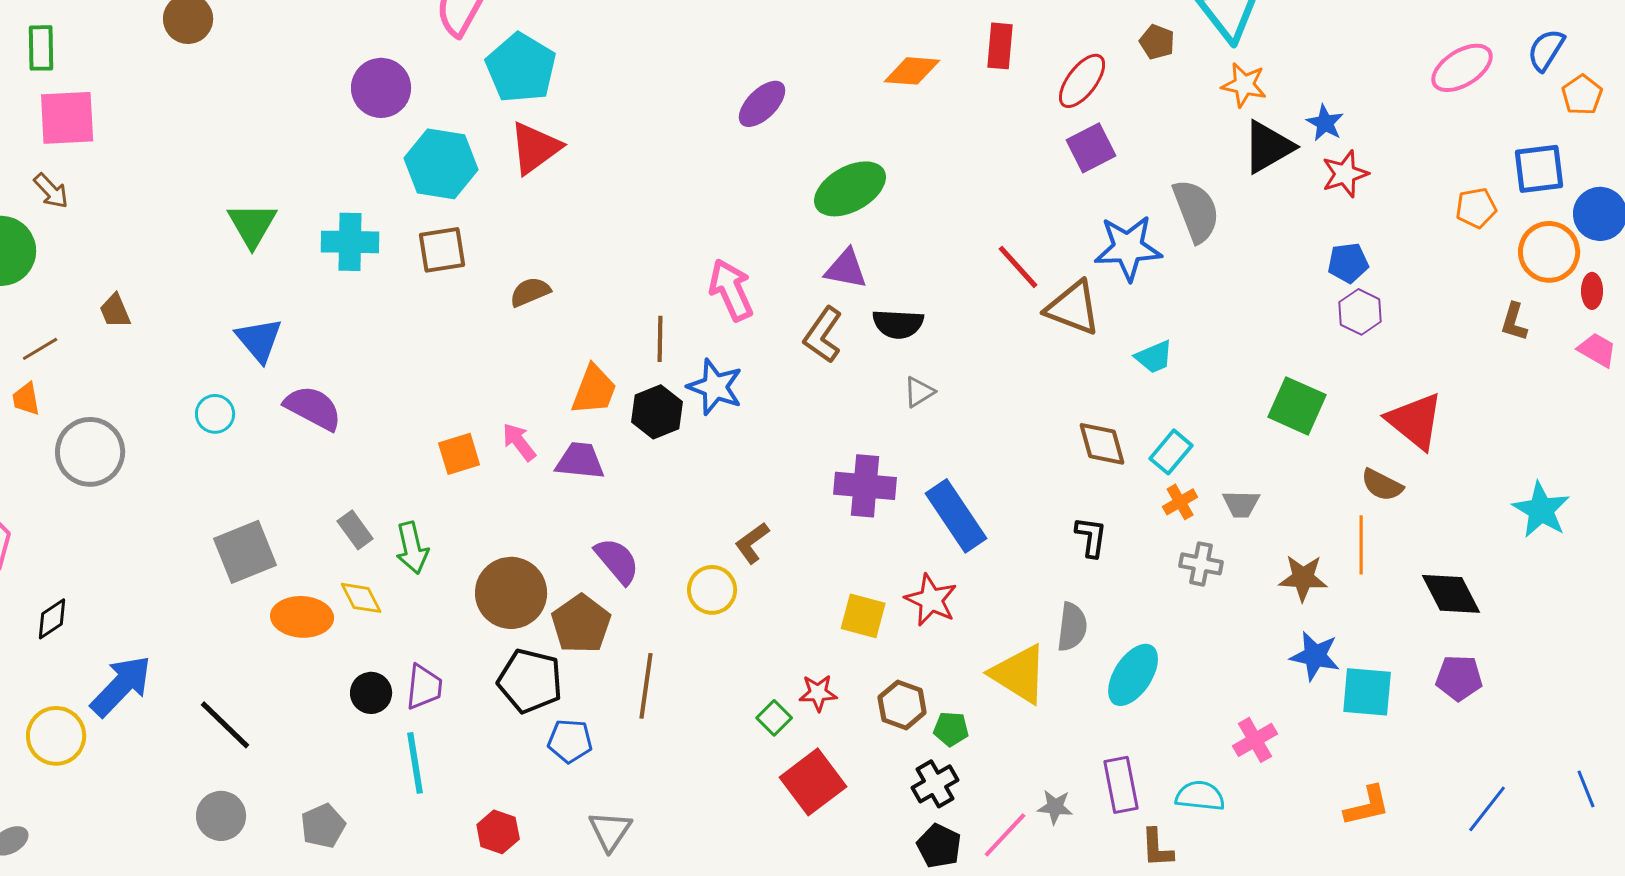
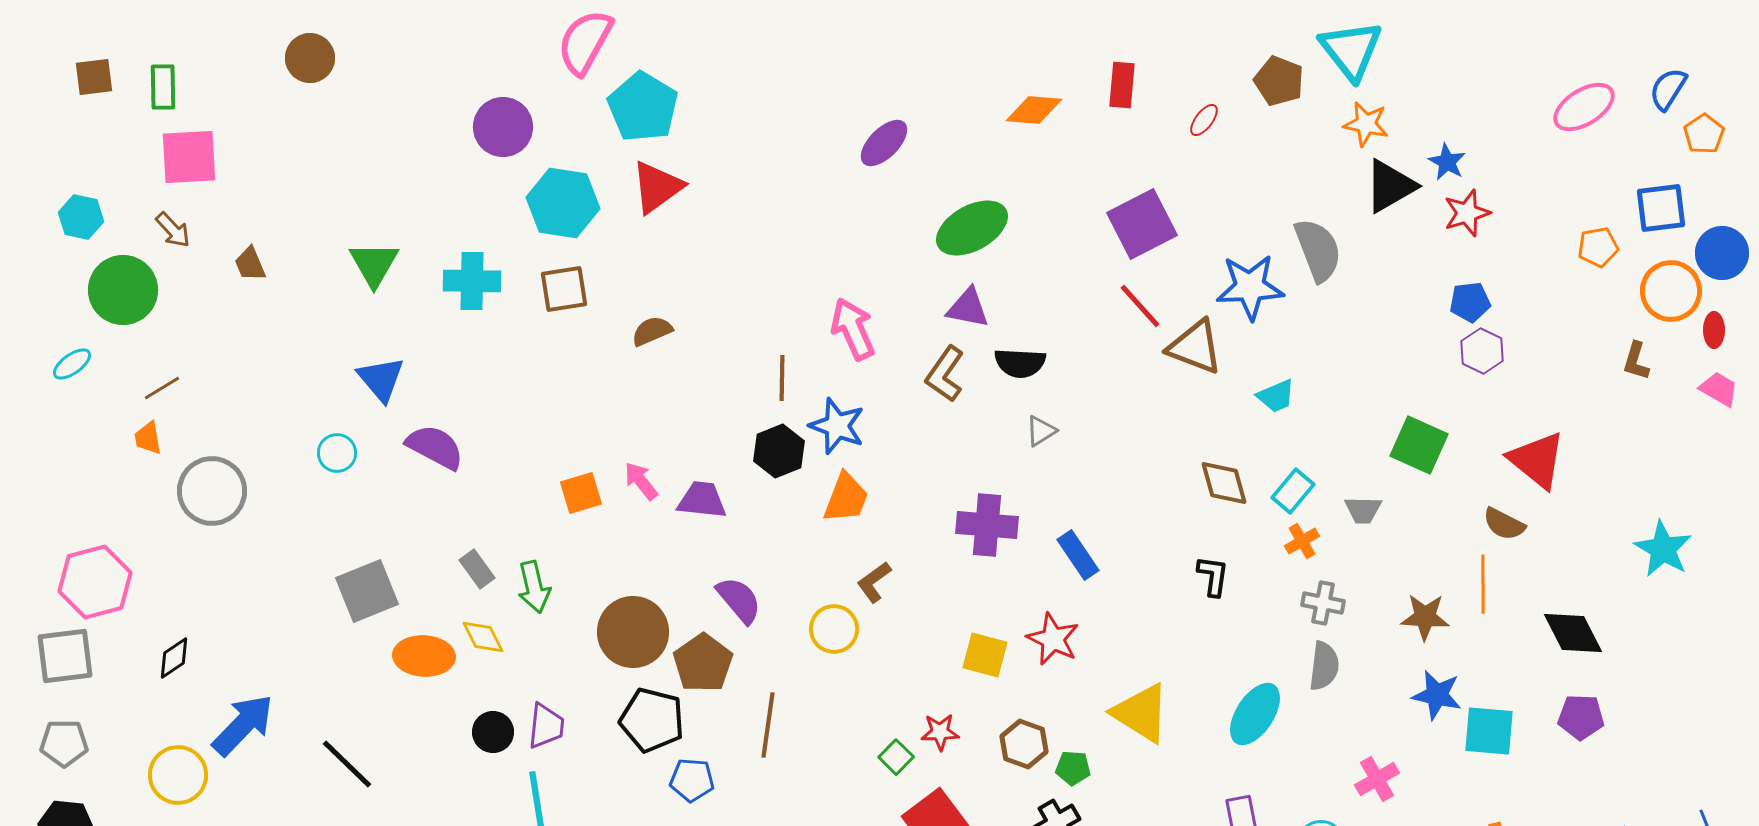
brown pentagon: (1157, 42) -> (1279, 81), size x1.4
red ellipse: (1082, 81) -> (1204, 120), size x0.6
purple square: (1091, 148) -> (1142, 224), moved, size x1.4
brown trapezoid: (115, 311) -> (250, 264), moved
orange trapezoid: (594, 390) -> (846, 498), moved
gray trapezoid: (1241, 504) -> (1363, 510), moved
blue rectangle: (956, 516) -> (1078, 555), size x0.7
gray semicircle: (1072, 627) -> (1324, 666), moved

